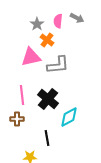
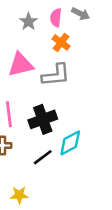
orange cross: (47, 40) -> (61, 42), moved
black cross: (48, 99) -> (43, 119), turned 30
black line: (47, 138) -> (43, 157), moved, turned 63

